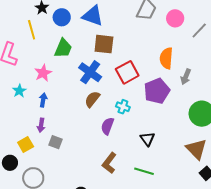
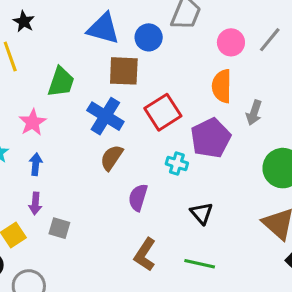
blue circle: (62, 17) -> (149, 37), moved
pink circle: (175, 18) -> (231, 42), moved
cyan cross: (123, 107) -> (177, 163), moved

